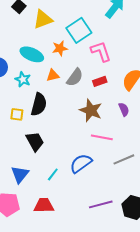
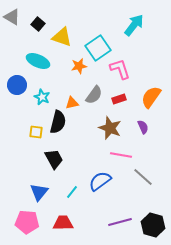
yellow triangle: (43, 19) -> (62, 37), turned 40
cyan ellipse: (32, 54) -> (38, 61), moved
orange triangle: (53, 75) -> (72, 103), moved
gray line: (124, 159) -> (143, 177), turned 65

